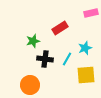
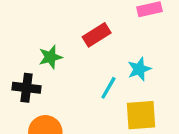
black cross: (45, 59) -> (27, 88), moved

